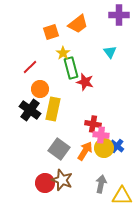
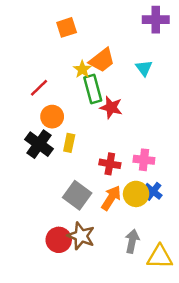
orange trapezoid: (78, 24) -> (102, 60), moved
orange square: (51, 32) -> (67, 27), moved
yellow rectangle: (53, 109) -> (69, 143), size x0.6
red cross: (93, 124) -> (110, 164), moved
pink cross: (101, 135) -> (144, 160), moved

